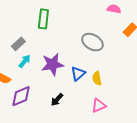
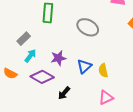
gray ellipse: (92, 42) -> (88, 27), moved
purple star: (52, 64) -> (58, 58), size x0.7
purple diamond: (21, 96) -> (42, 77), moved, turned 55

